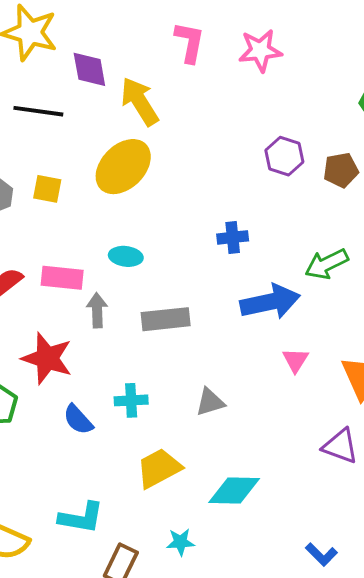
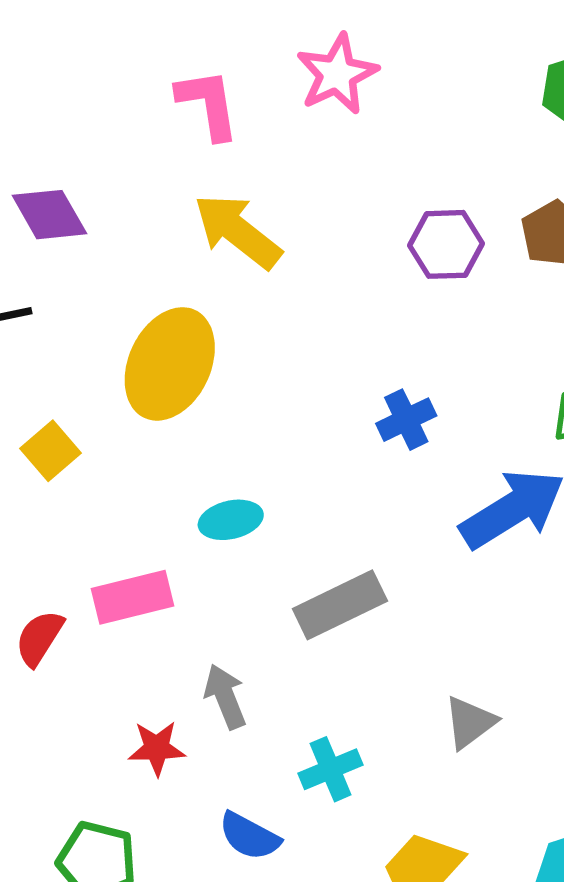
yellow arrow: (140, 101) -> (238, 231), moved
yellow square: (47, 189) -> (50, 451), turned -32
gray arrow: (97, 310) -> (225, 697), moved
red star: (47, 358) -> (157, 748), size x0.6

